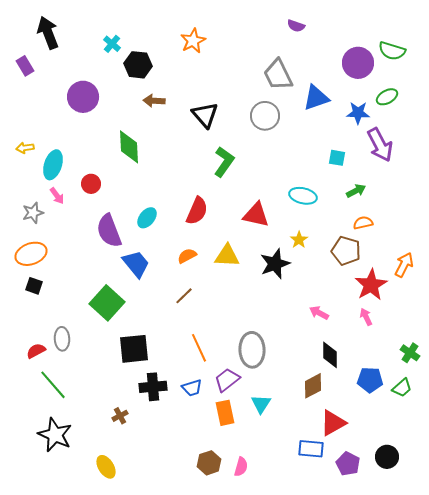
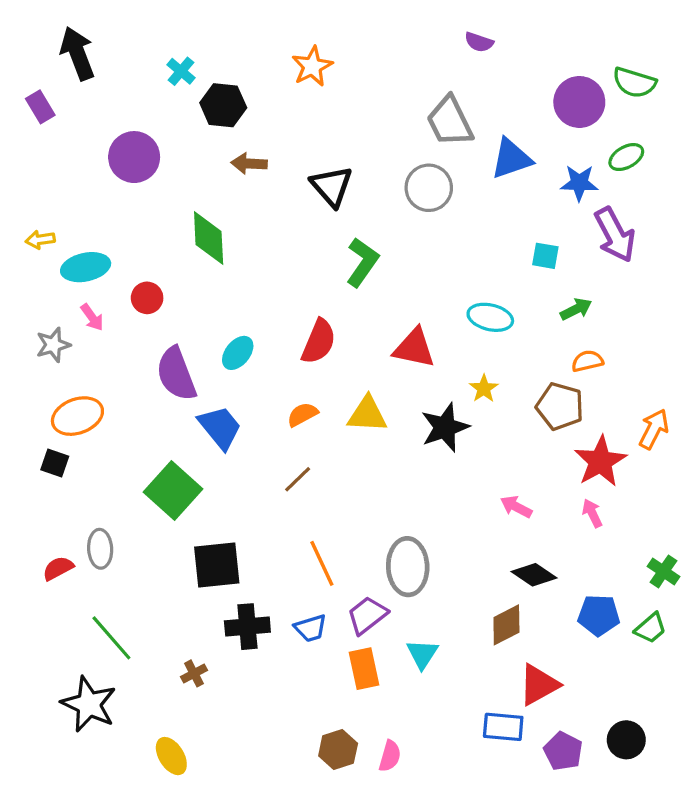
cyan ellipse: (53, 165) -> (86, 267), turned 60
orange ellipse: (31, 254) -> (77, 416), moved
black diamond: (330, 355) -> (534, 575), turned -56
green line: (53, 385) -> (111, 638), moved

